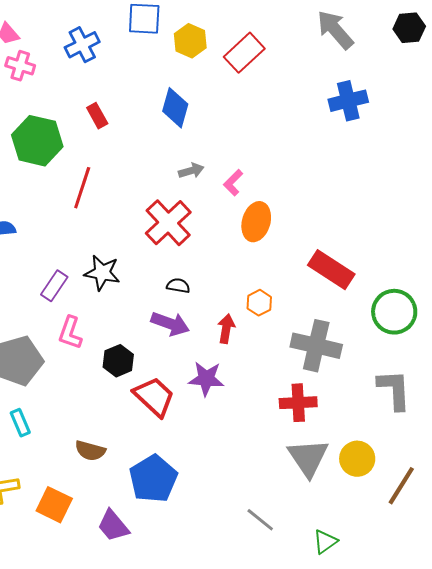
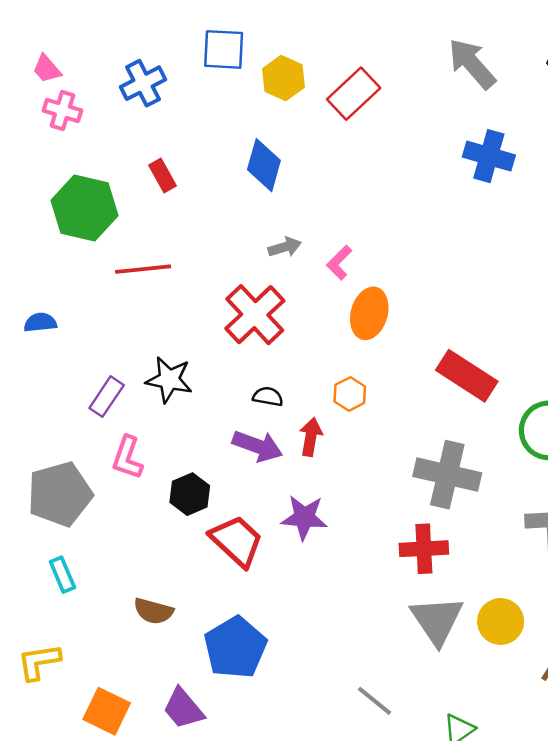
blue cross: (348, 101) -> (489, 156), turned 30
red line: (82, 188) -> (143, 269), turned 66
orange hexagon: (259, 303) -> (350, 394), moved
red arrow: (226, 329) -> (311, 437), moved
orange square: (54, 505) -> (107, 711), moved

